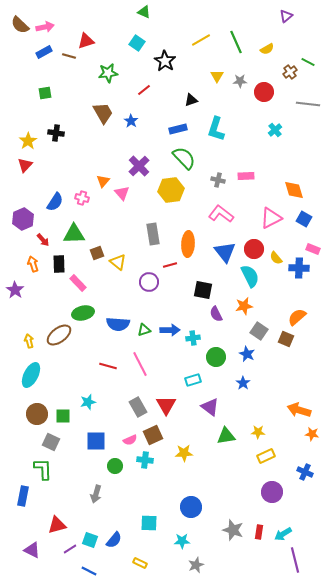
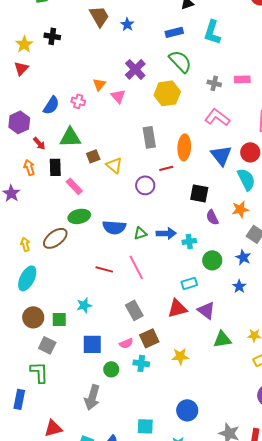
red triangle: (166, 405) -> (177, 308), moved, turned 45
gray arrow: (96, 494) -> (92, 397), size x1.4

